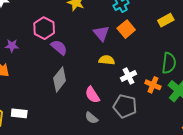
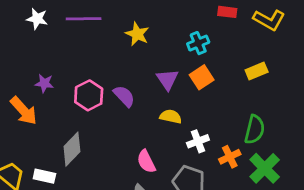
pink hexagon: (44, 28) -> (89, 95), moved
purple semicircle: (59, 47) -> (124, 96), moved
gray diamond: (60, 79) -> (72, 149), moved
orange cross: (153, 85) -> (230, 157), turned 35

